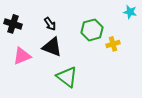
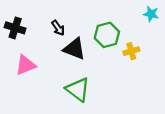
black triangle: (52, 47) -> (74, 49), moved

